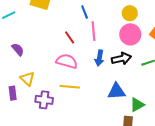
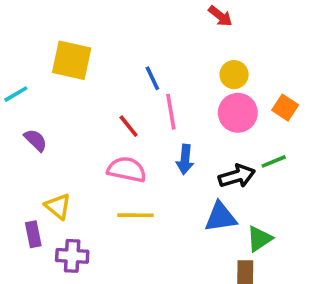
purple semicircle: (18, 49) -> (36, 140), moved
black arrow: (121, 59) -> (237, 176), moved
purple cross: (44, 100) -> (72, 256), moved

